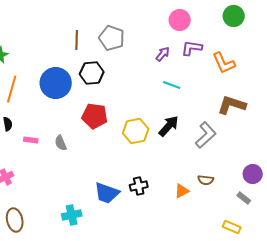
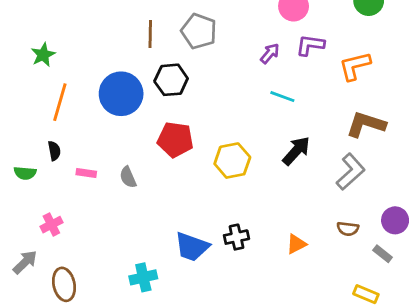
orange L-shape: (224, 63) -> (355, 66), turned 100
black arrow: (169, 126) -> (296, 151), moved
gray L-shape: (206, 135) -> (351, 172), moved
brown semicircle: (206, 180) -> (348, 229), moved

